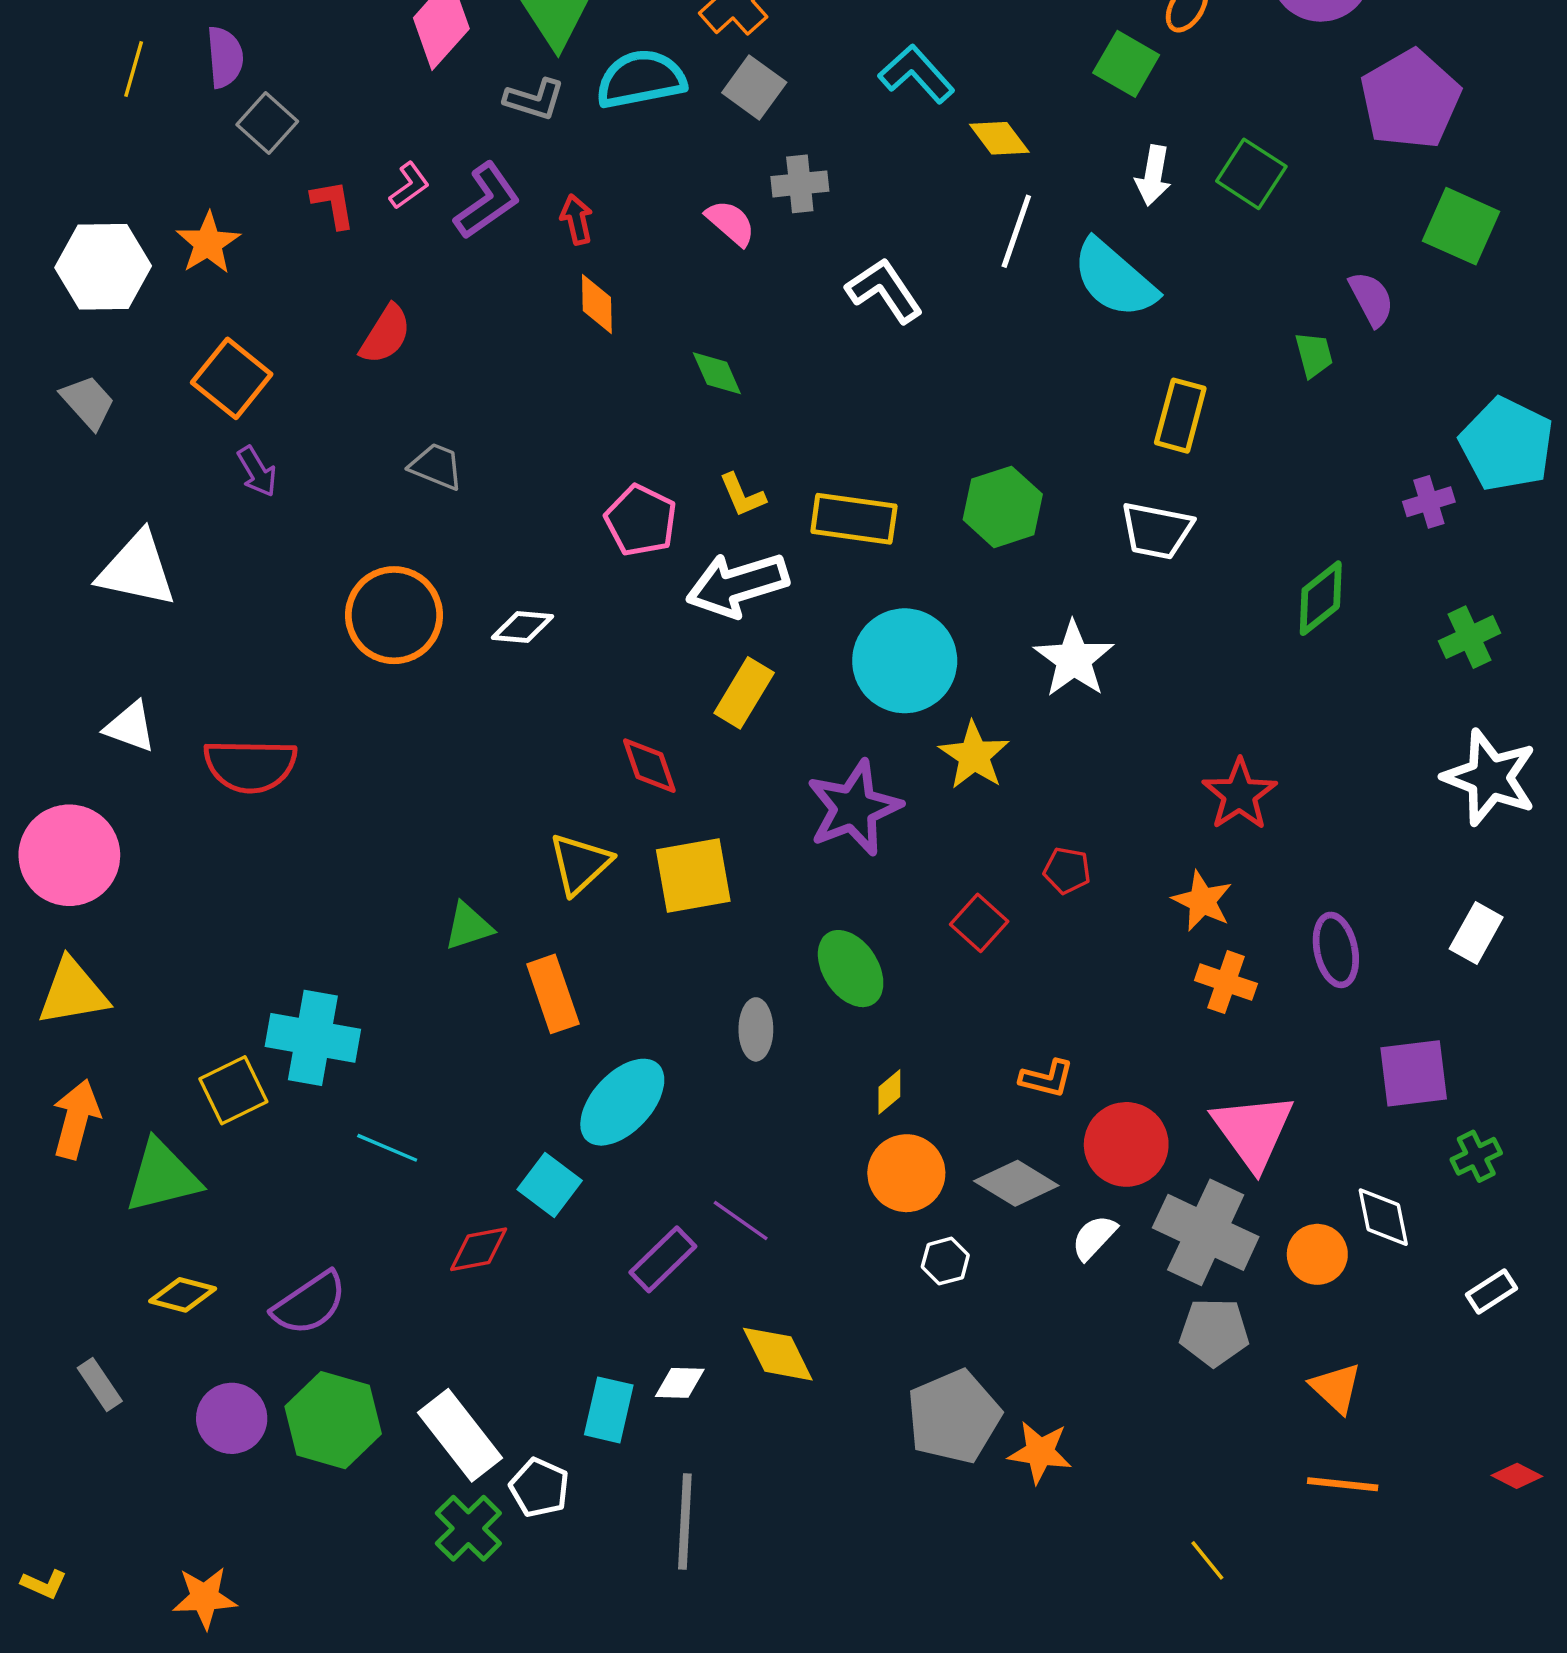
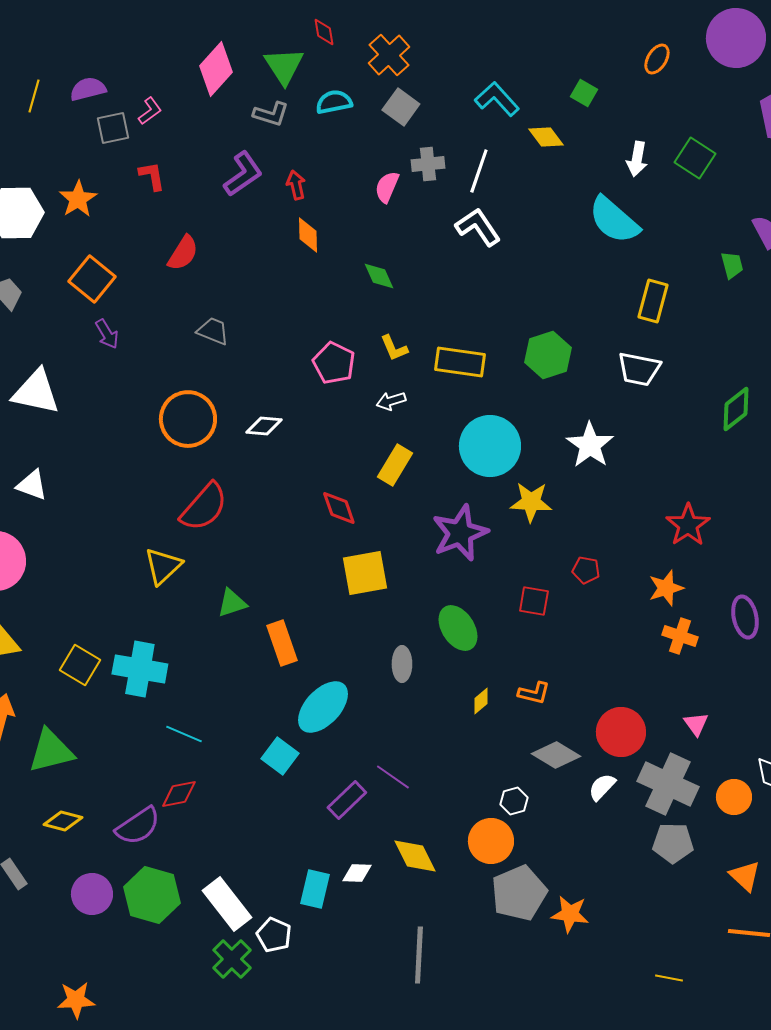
purple semicircle: (225, 57) -> (88, 89), turned -99
green square: (1126, 64) -> (584, 93), moved, size x0.7
cyan semicircle: (641, 79) -> (334, 102), size x0.7
gray square: (267, 123) -> (113, 128), turned 36
pink L-shape: (409, 186) -> (150, 111), moved
pink semicircle: (731, 223) -> (387, 187), turned -108
white line: (1016, 231) -> (479, 171), moved
white arrow: (737, 585) -> (391, 401), size x0.5
yellow star: (974, 755) -> (531, 502), turned -30
red semicircle: (250, 766) -> (204, 507), moved, turned -50
yellow triangle: (580, 864) -> (163, 566), moved
orange star: (1202, 901) -> (666, 588), turned 30
red square: (979, 923) -> (534, 601), turned -32
orange L-shape: (1047, 1078) -> (534, 693), moved
yellow square: (233, 1090) -> (80, 665), moved, turned -33
pink triangle: (1253, 1131) -> (696, 724), size x0.5
orange circle: (906, 1173) -> (491, 841), moved
red diamond: (479, 1249) -> (179, 794), moved
gray line: (685, 1522) -> (419, 955), moved
yellow line: (1207, 1560) -> (669, 978), turned -40

